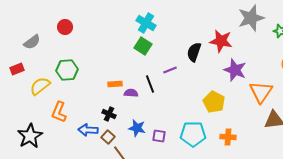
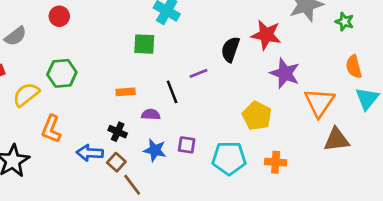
green square: (143, 46) -> (144, 44), moved, turned -30
purple semicircle: (131, 93) -> (151, 114), moved
purple square: (159, 136) -> (187, 145), moved

